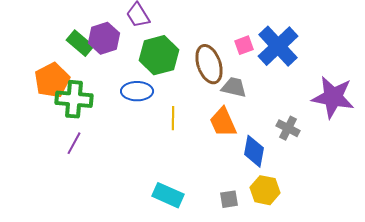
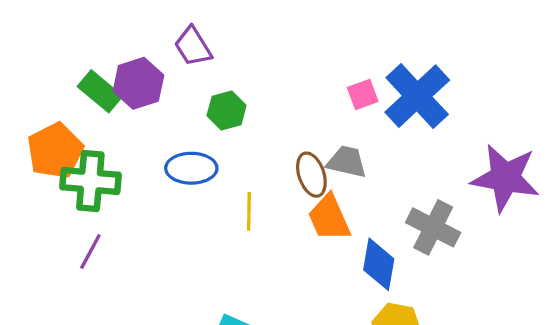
green hexagon: (159, 55) -> (227, 111), size x0.6
brown ellipse: (209, 64) -> (311, 175), moved, size x0.7
gray cross: (288, 128) -> (433, 227), size x1.4

